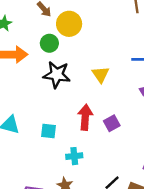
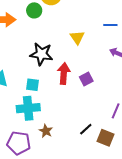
black star: (57, 75) -> (41, 54), moved
cyan cross: (74, 156) -> (28, 108), moved, size x1.6

